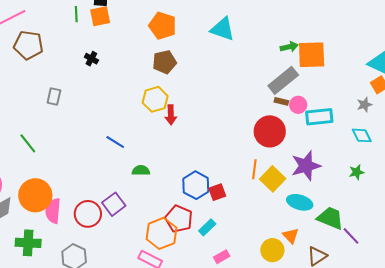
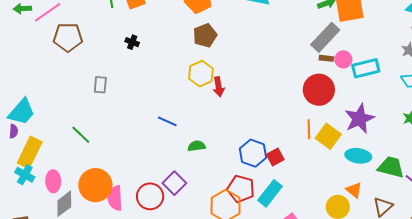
cyan rectangle: (207, 227) -> (270, 193), size x1.5

